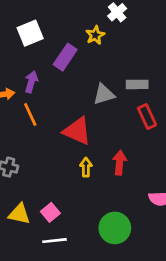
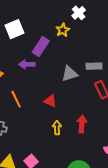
purple arrow: (31, 82) -> (27, 64), moved, turned -105
orange line: (30, 114) -> (16, 99), moved
red triangle: (77, 131) -> (50, 101), size x0.6

